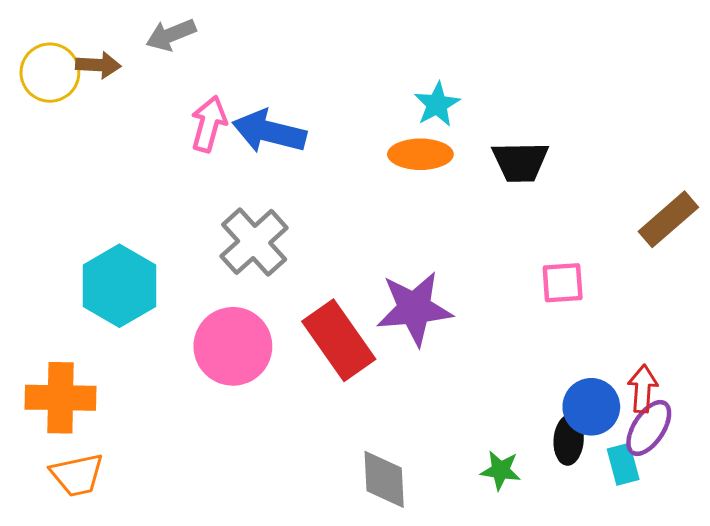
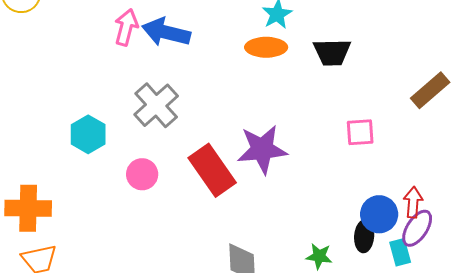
cyan hexagon: (119, 286) -> (88, 134), moved, size x0.7
pink circle: (233, 346) -> (142, 174), size x0.6

